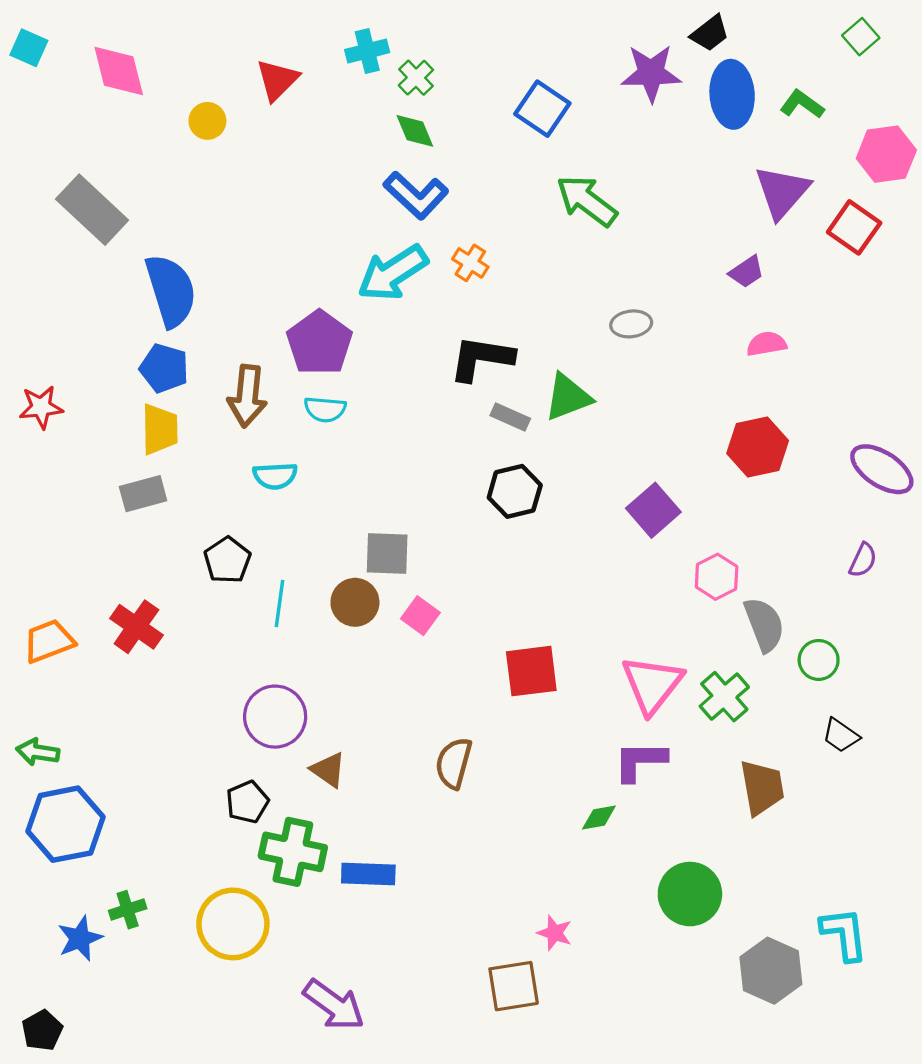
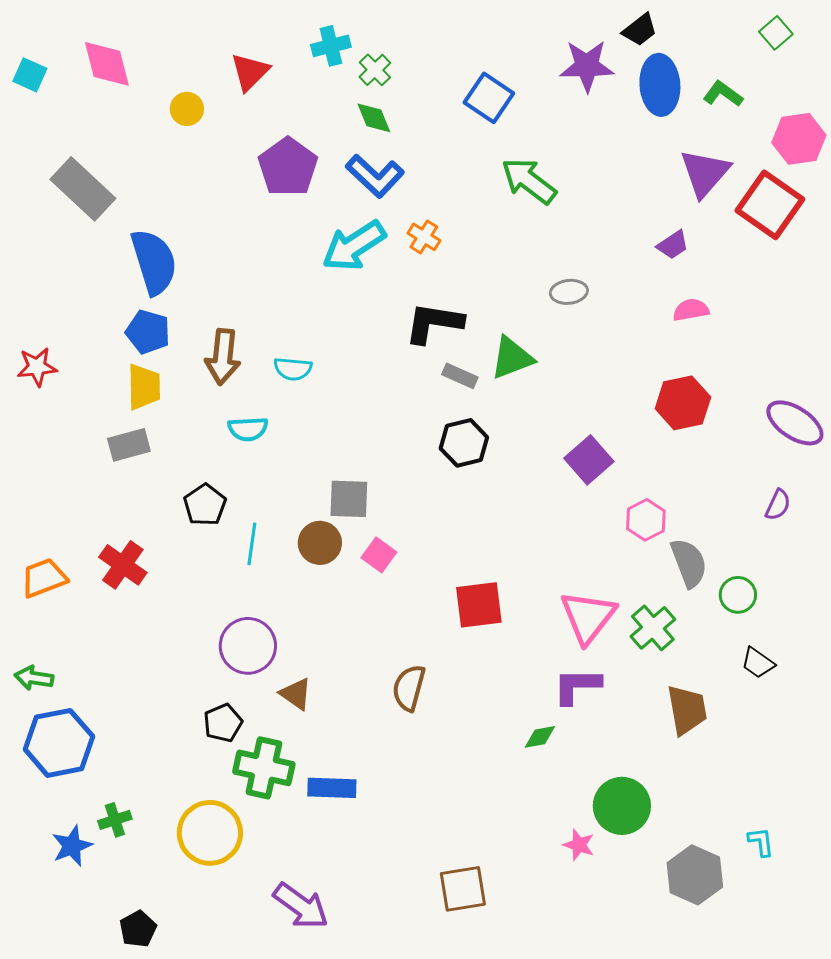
cyan square: (29, 48) -> (30, 75), moved
red square: (854, 227) -> (770, 205), size x1.4
purple pentagon: (319, 343) -> (288, 167), moved
pink star: (555, 933) -> (579, 845), moved
cyan L-shape: (844, 934) -> (761, 842), size x0.6
black pentagon: (42, 1030) -> (138, 929), moved

